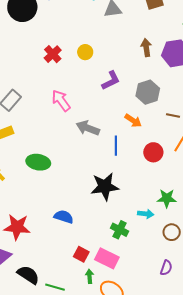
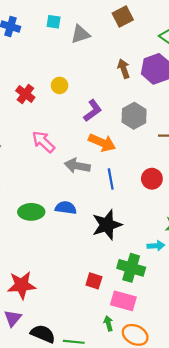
orange arrow: (133, 121) -> (102, 143), moved, size x1.4
blue semicircle: (64, 217) -> (66, 208), moved
green cross: (120, 230) -> (131, 268), size x1.4
red square: (81, 254) -> (94, 281), moved

